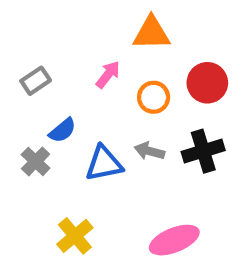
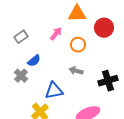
red circle: (207, 83) -> (104, 28), moved
black cross: (203, 151) -> (108, 81), moved
blue triangle: (104, 163) -> (54, 91), moved

